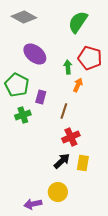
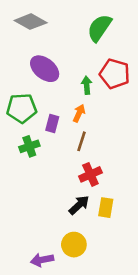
green pentagon: (17, 85) -> (22, 108), turned -30
orange arrow: (78, 85) -> (79, 113), moved

